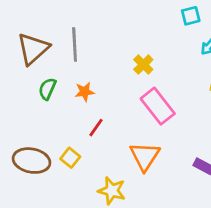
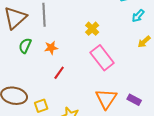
orange triangle: (145, 156) -> (106, 99), moved
yellow square: (70, 158) -> (41, 106), moved, turned 32

